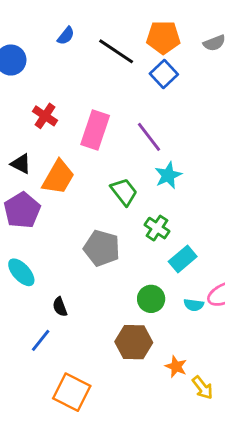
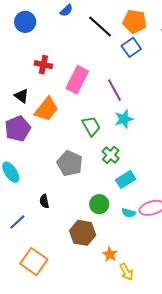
red cross: (45, 116) -> (43, 65), turned -30
black semicircle: (60, 307) -> (44, 201), moved

